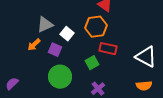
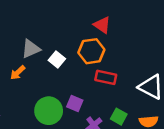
purple square: (55, 50) -> (75, 104), moved
green square: (92, 63) -> (119, 117), moved, turned -32

